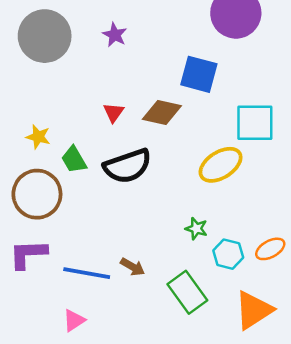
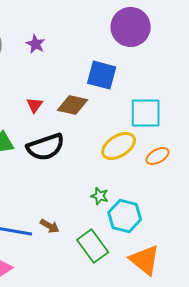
orange ellipse: (270, 249) -> (158, 156), moved
cyan hexagon: (228, 254) -> (125, 216), size x1.4
orange triangle: (254, 310) -> (145, 260), turned -48

